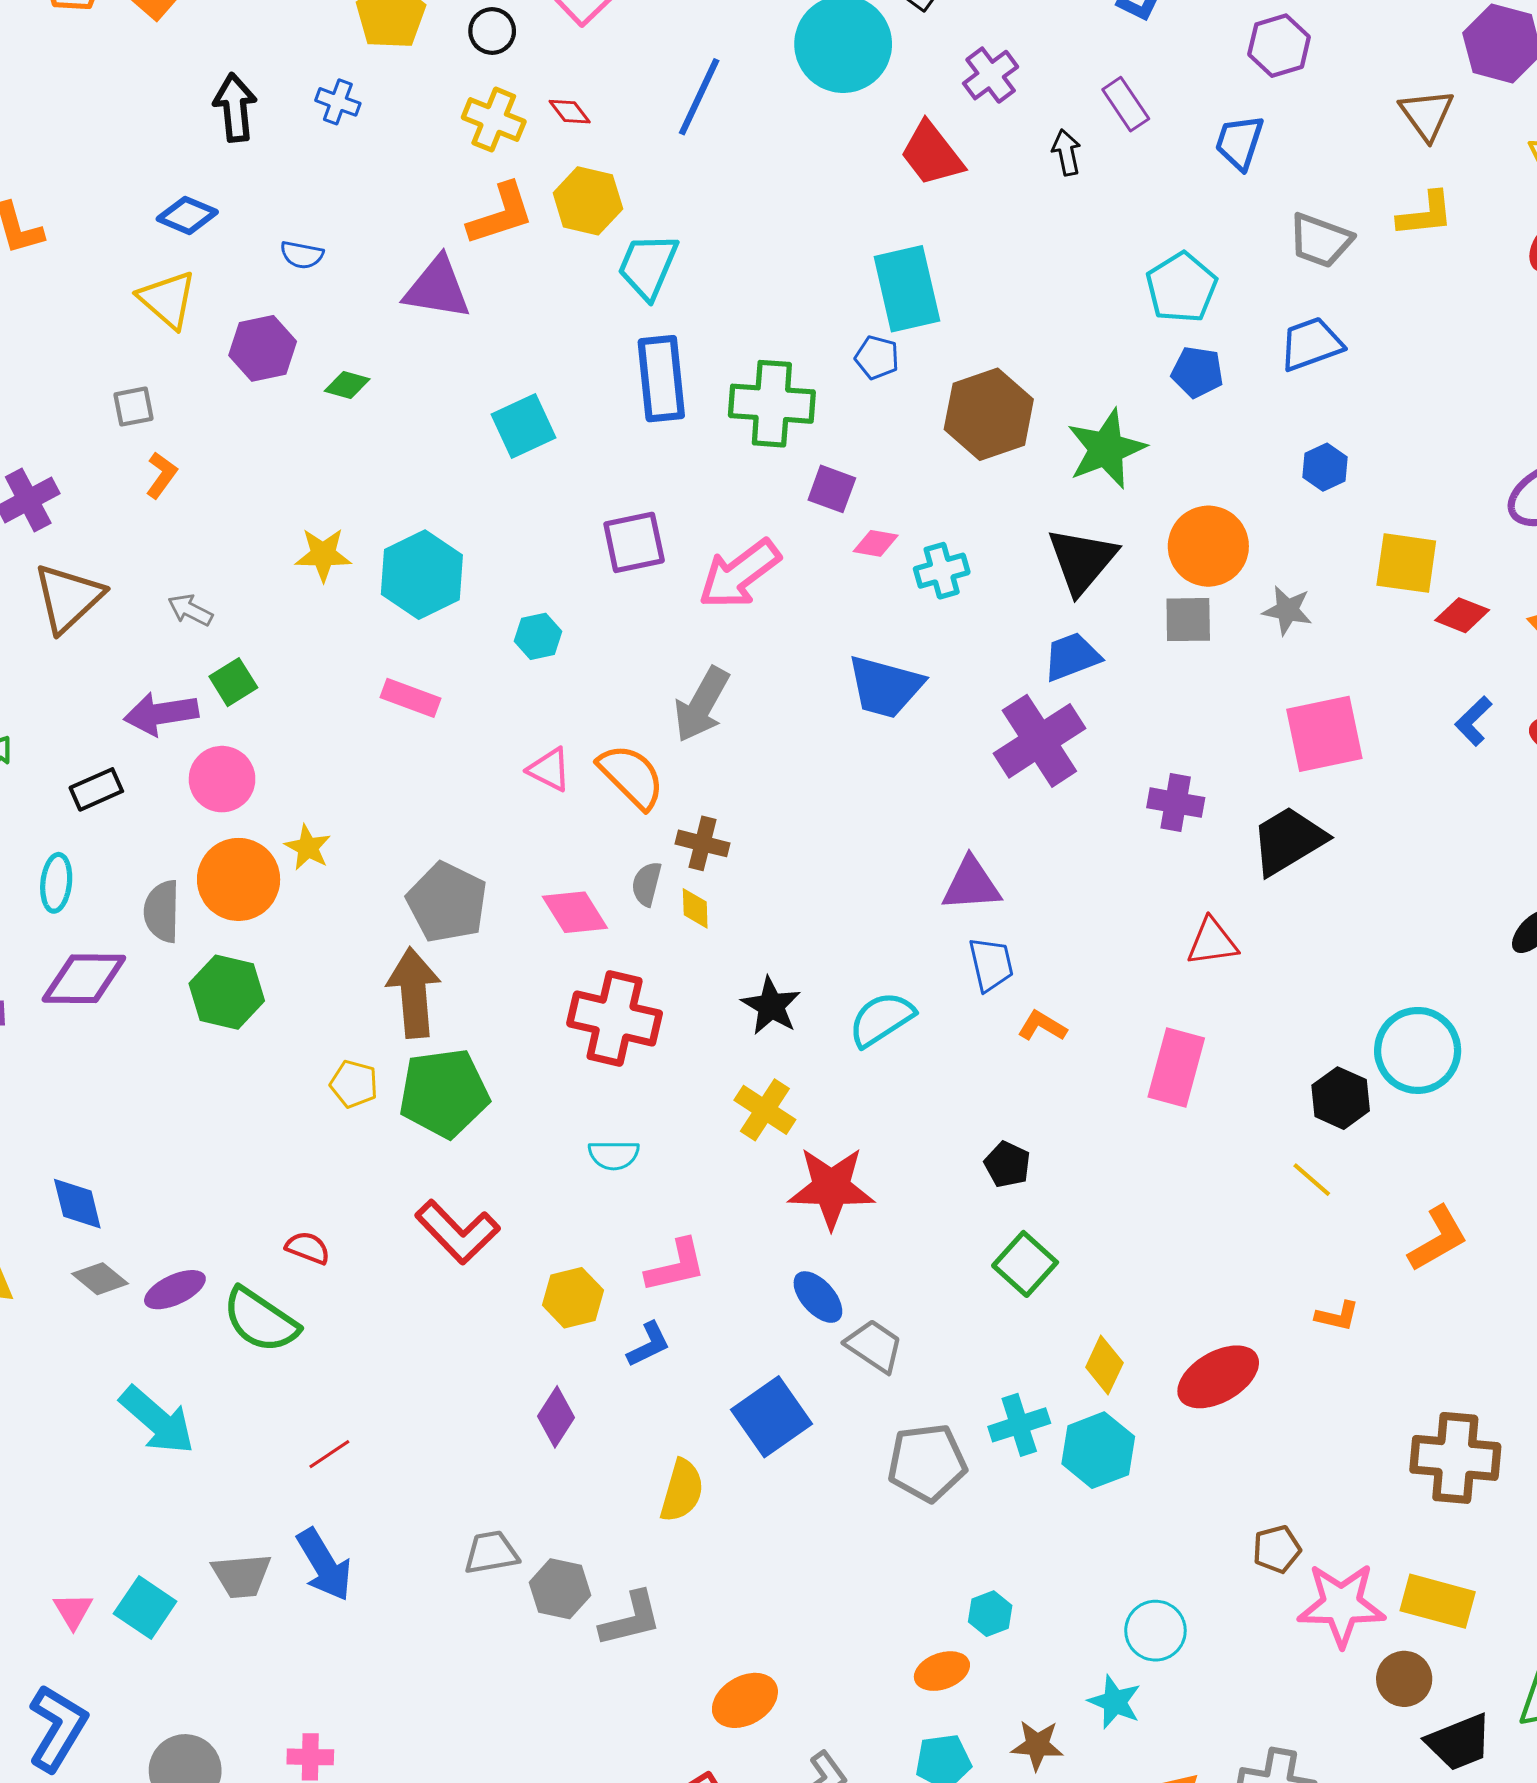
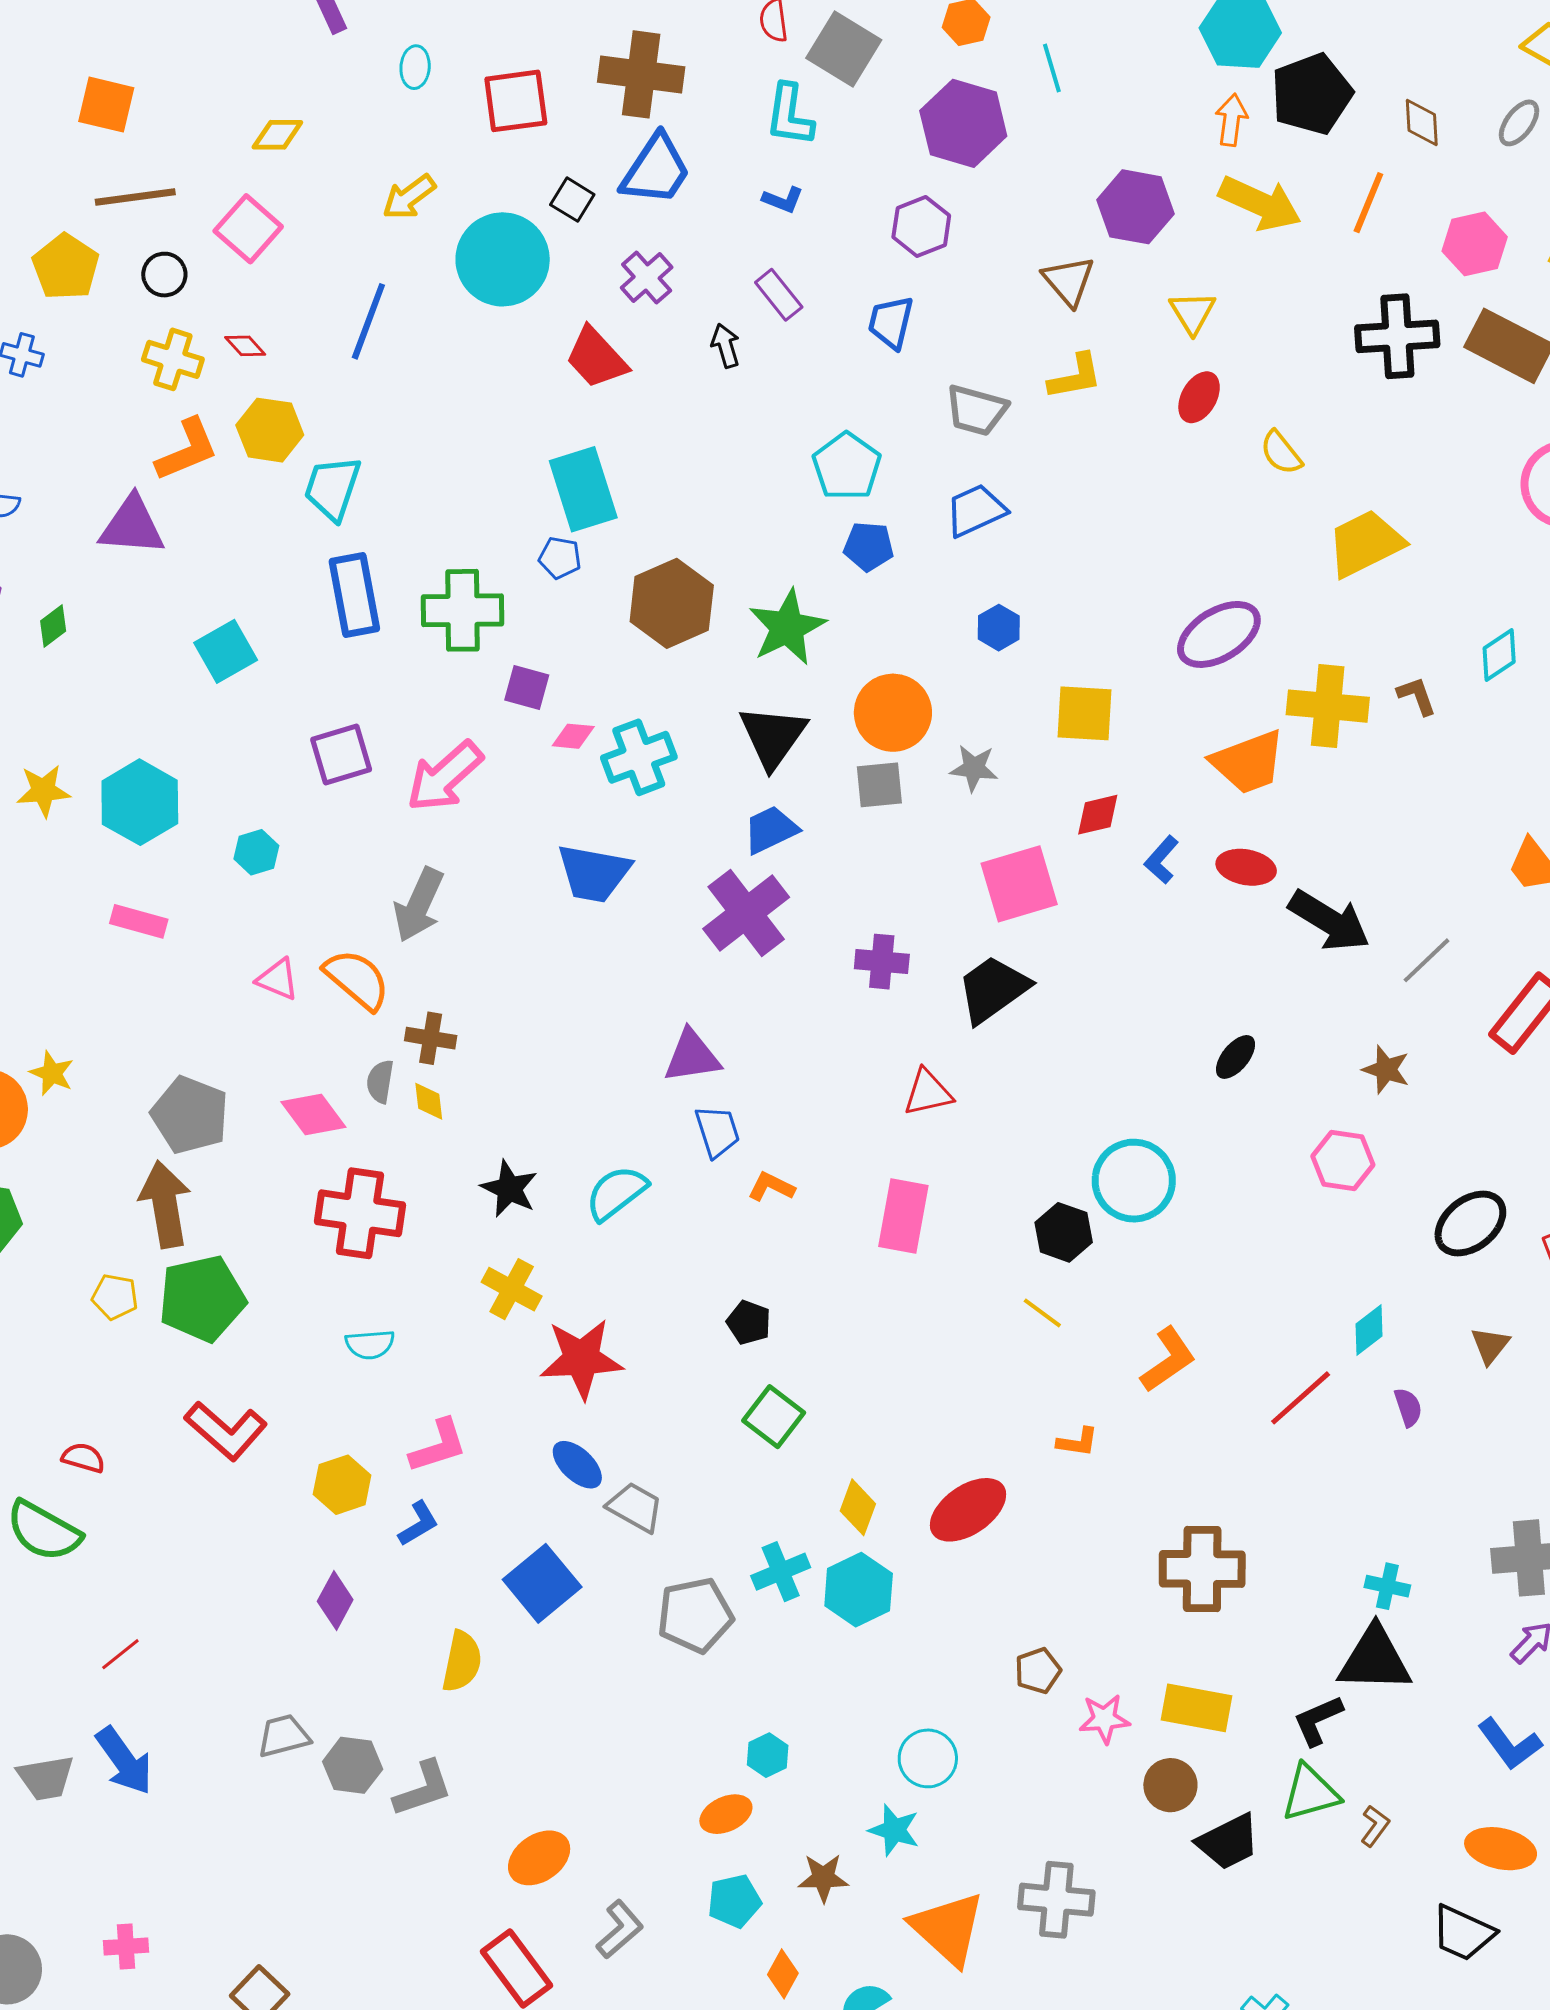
green diamond: (347, 385) -> (53, 626), turned -48
cyan cross: (942, 571) -> (639, 757), size x1.4
red diamond: (1462, 615) -> (1098, 815), moved, turned -30
pink star: (1341, 1605) -> (1104, 1719), size x0.6

